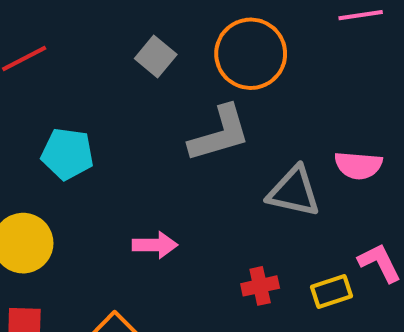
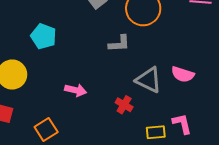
gray L-shape: (220, 134) -> (119, 44), size x0.7
red cross: (260, 286) -> (124, 105), moved, turned 30

